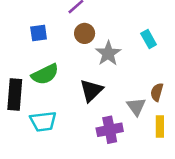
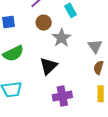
cyan rectangle: (149, 39) -> (71, 10), moved
gray triangle: (136, 107) -> (95, 46), moved

